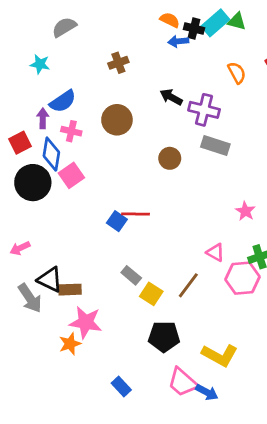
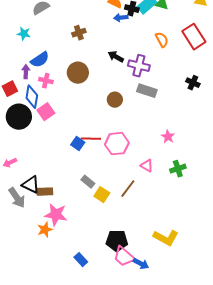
pink hexagon: (242, 278) -> (117, 144), moved
black pentagon: (164, 337) -> (117, 241), moved
yellow L-shape: (220, 355) -> (166, 238), moved

